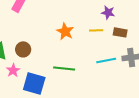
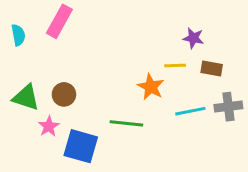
orange star: (65, 31) -> (151, 87), moved

